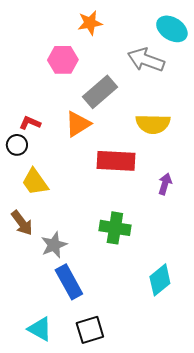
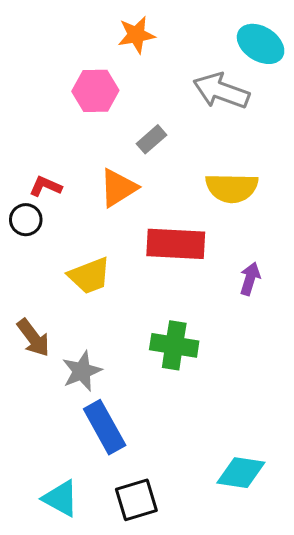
gray rectangle: (100, 92) -> (151, 139), size x0.6
yellow trapezoid: (35, 182) -> (89, 276), moved, turned -76
cyan diamond: (160, 280) -> (241, 473), moved, turned 48

